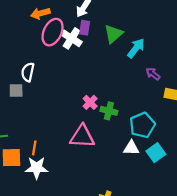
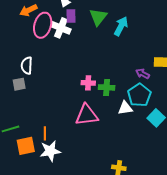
purple arrow: (153, 74) -> (143, 74), moved
pink cross: (90, 102) -> (88, 83), turned -32
white triangle: (131, 148) -> (125, 108), moved

